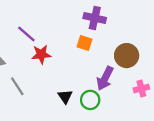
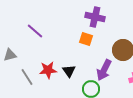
red star: (41, 54) -> (48, 70), moved
black triangle: (65, 97) -> (69, 71), moved

